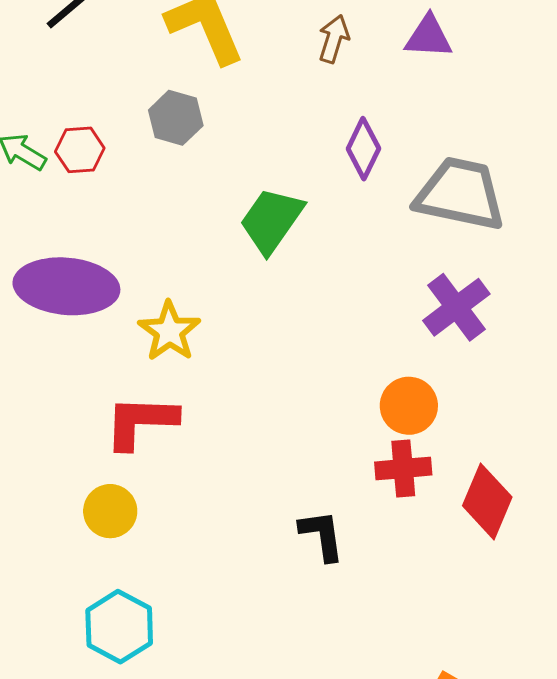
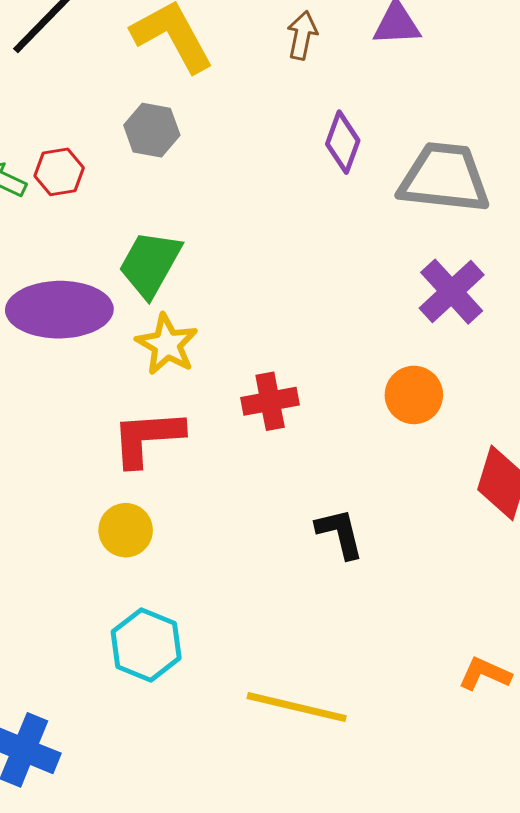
green trapezoid: (271, 220) -> (150, 264), moved
red cross: (403, 468) -> (270, 401), moved

